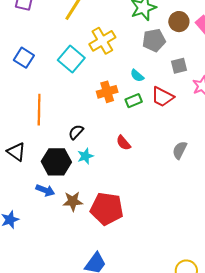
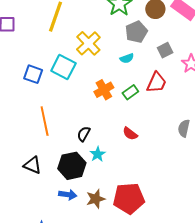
blue square: (24, 58) -> (33, 74), moved
cyan semicircle: (137, 76) -> (127, 58), moved, turned -48
red trapezoid: (162, 97) -> (156, 83), turned -80

